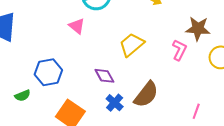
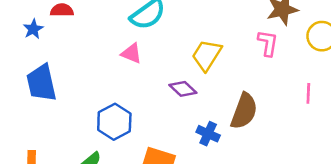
purple diamond: (105, 76) -> (183, 89), moved
pink line: (196, 111) -> (308, 93), moved

